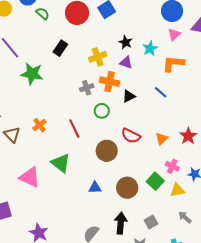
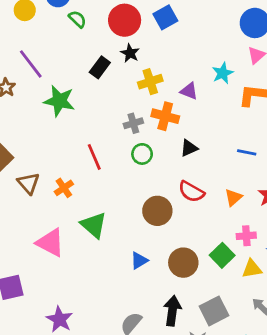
black star: (126, 42) -> (130, 53), moved
blue line: (161, 92) -> (247, 152), moved, turned -32
black triangle: (129, 96) -> (189, 148), moved
green circle: (102, 111) -> (142, 154), moved
orange cross: (39, 125) -> (64, 188), moved
red line: (74, 128) -> (94, 157), moved
pink cross: (172, 166) -> (246, 236), turned -32
blue triangle: (95, 188) -> (139, 261), turned -32
gray square: (151, 222) -> (214, 311), size x1.5

